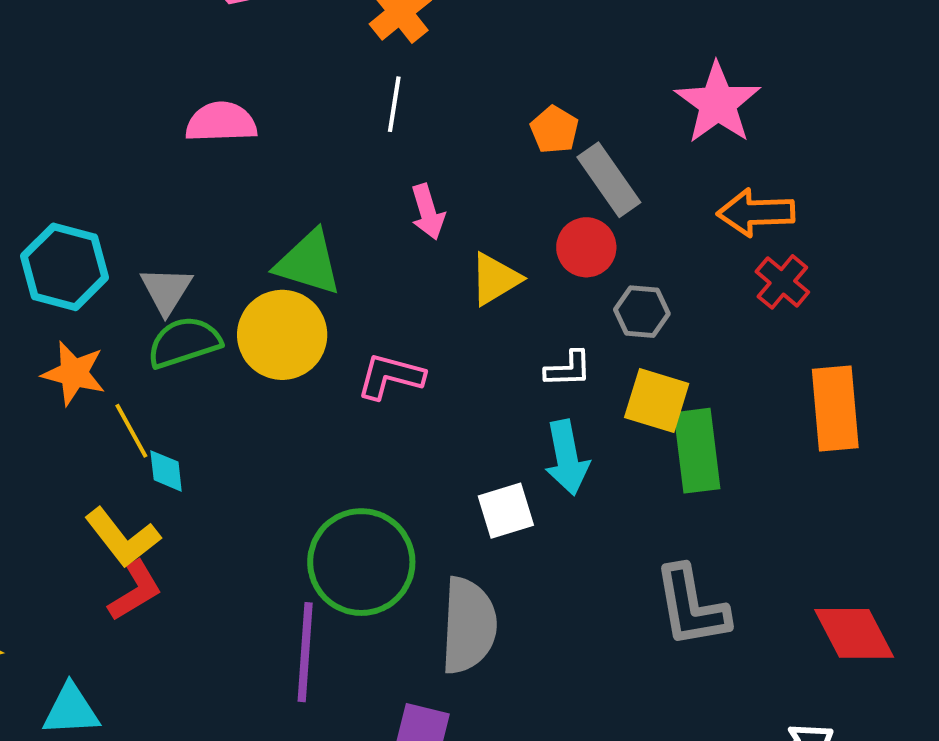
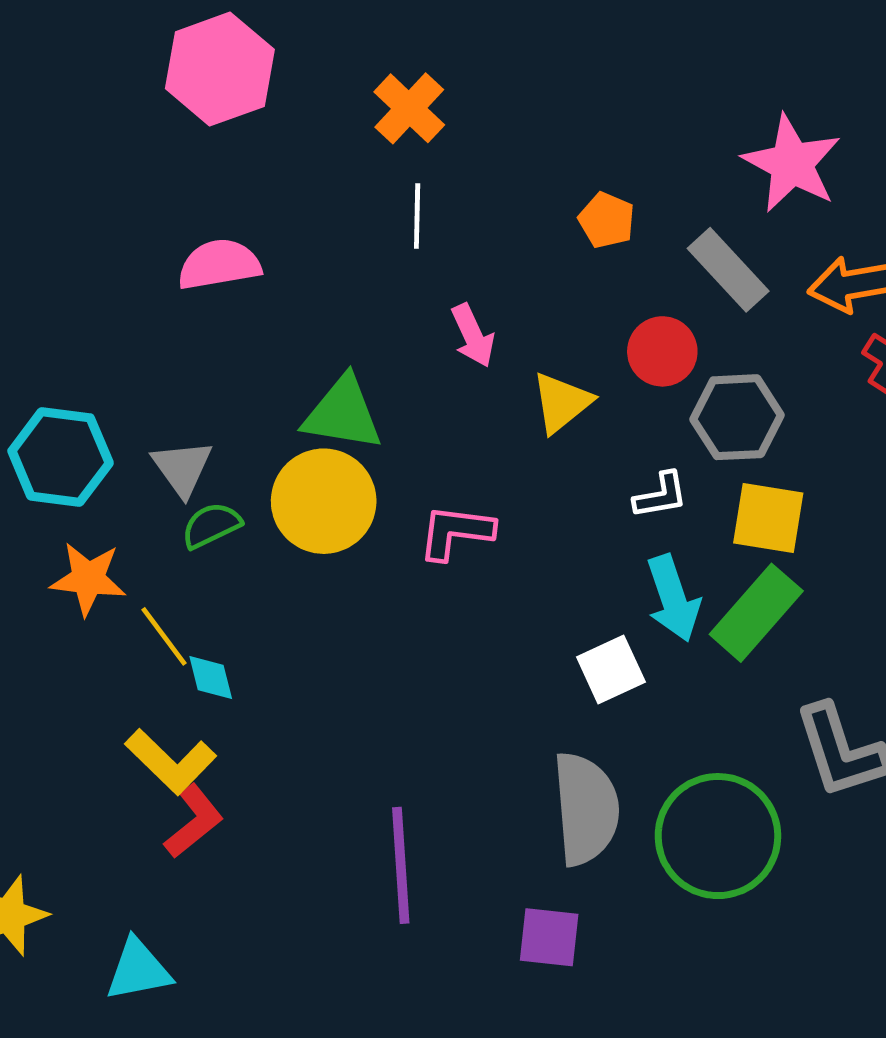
gray rectangle: (609, 180) -> (728, 270), moved
gray hexagon: (642, 312) -> (737, 417), size x1.4
green semicircle: (184, 342) -> (211, 525), size x0.7
green rectangle: (697, 451) -> (756, 613), moved, turned 56
green circle: (361, 562) -> (718, 836), moved

